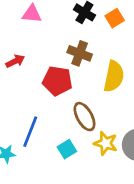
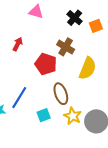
red arrow: (15, 61) -> (18, 44), turned -48

